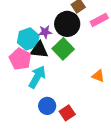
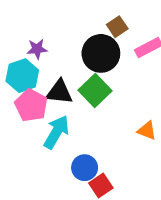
purple star: (45, 32) -> (37, 49), moved
cyan hexagon: (28, 39) -> (22, 76), moved
blue circle: (47, 106) -> (85, 168), moved

